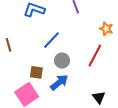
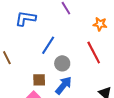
red line: (95, 56) -> (94, 53), turned -45

